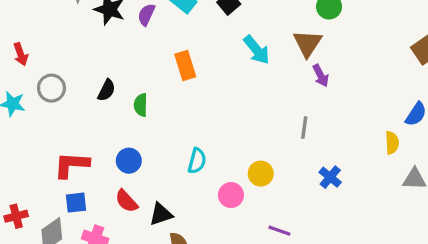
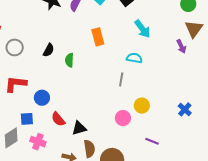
brown triangle: (308, 43) -> (194, 29), moved
gray line: (304, 128) -> (121, 79), moved
blue circle: (129, 161) -> (42, 98), moved
cyan semicircle: (197, 161) -> (134, 58), moved, turned -98
red L-shape: (72, 165) -> (16, 84), moved

